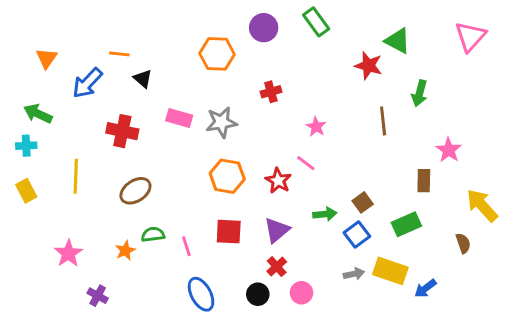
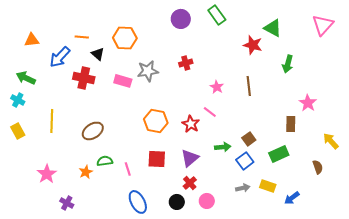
orange hexagon: (217, 54) -> (125, 38), moved
orange triangle: (47, 58) -> (32, 40), turned 49
brown line: (383, 121) -> (249, 86), moved
gray star: (221, 122) -> (148, 71), moved
red cross: (122, 131) -> (84, 78), moved
cyan cross: (26, 146) -> (18, 100), turned 32
yellow arrow: (482, 205) -> (331, 141), size x0.7
yellow rectangle: (390, 271) -> (268, 186), size x0.7

